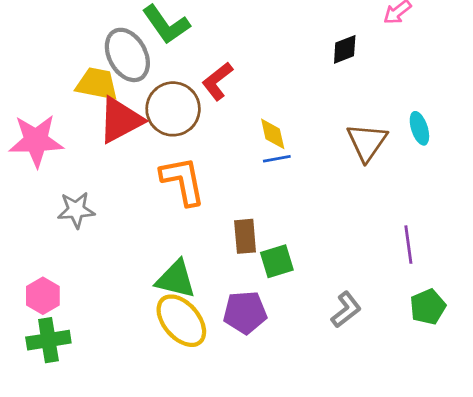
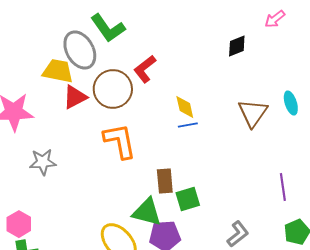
red triangle: (120, 120) -> (75, 97), size x0.7
green triangle: (176, 279) -> (147, 212), moved

